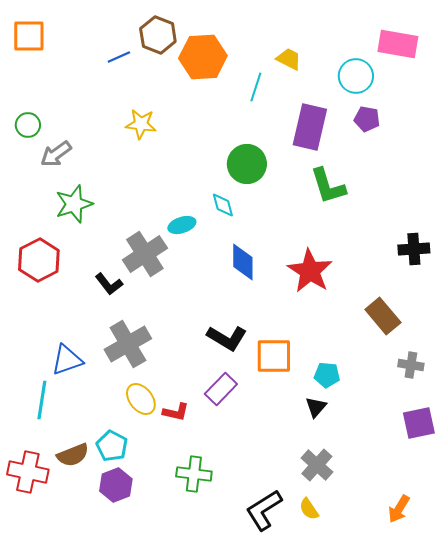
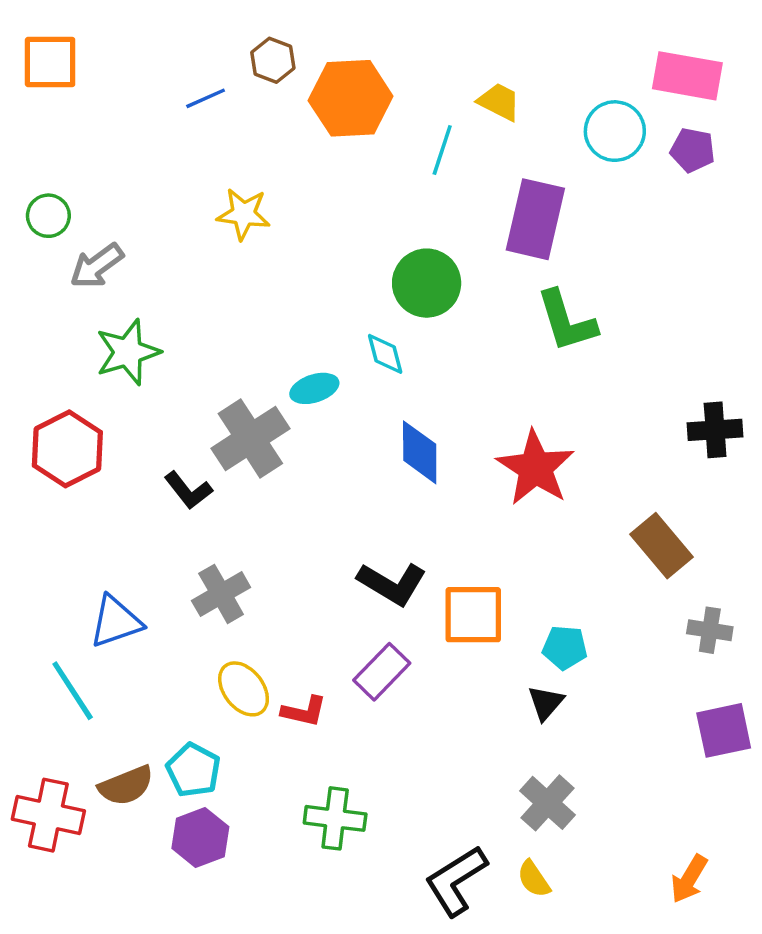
brown hexagon: (158, 35) -> (273, 60), size x0.7
purple pentagon: (367, 119) -> (693, 150), moved
gray cross: (128, 344) -> (221, 594), size x0.7
cyan line: (42, 400) -> (73, 691), turned -42

